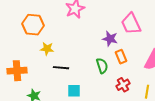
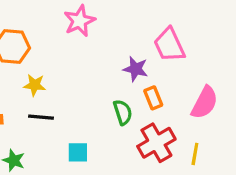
black line: (61, 68) -> (41, 117), moved
red cross: (123, 85) -> (156, 143), size x1.6

